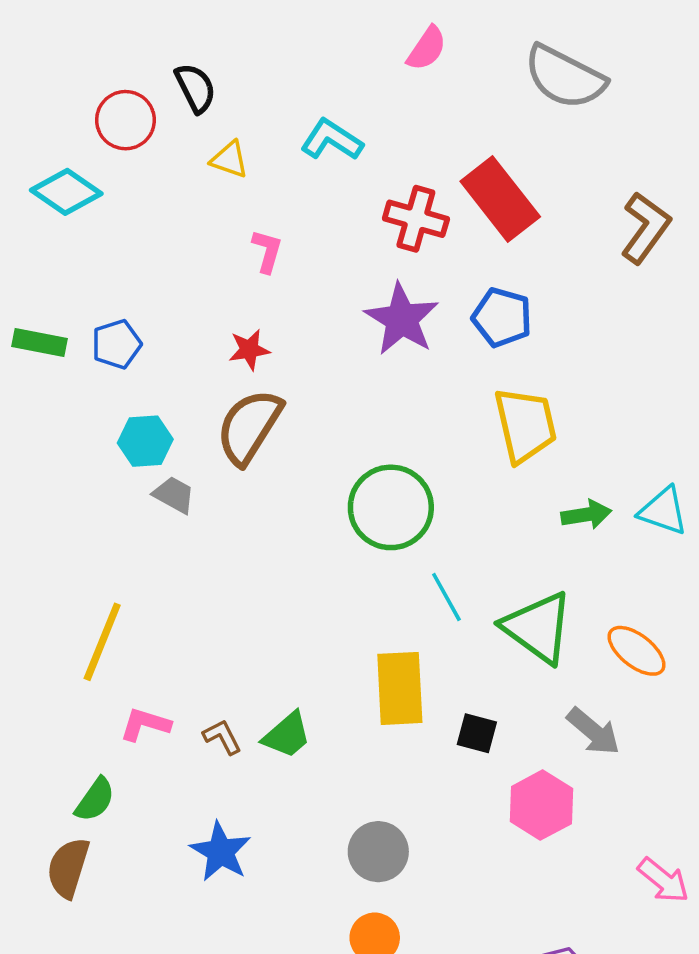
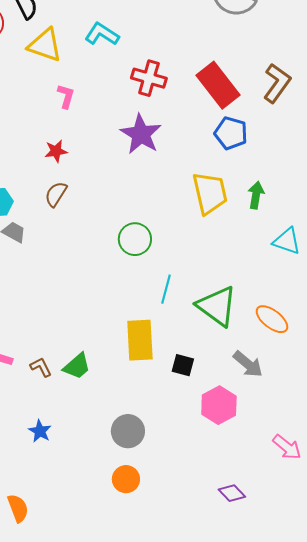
yellow triangle: (229, 160) -> (45, 45), size x1.6
red rectangle: (500, 199) -> (218, 85), moved
blue pentagon: (502, 317) -> (231, 133), moved
brown semicircle: (249, 427) -> (56, 194), size x0.6
green circle: (391, 507) -> (135, 239), size x0.7
green arrow: (586, 515) -> (256, 195), moved, turned -72
cyan line: (446, 597) -> (166, 289), turned 44
blue star: (221, 852) -> (40, 431), size x0.7

